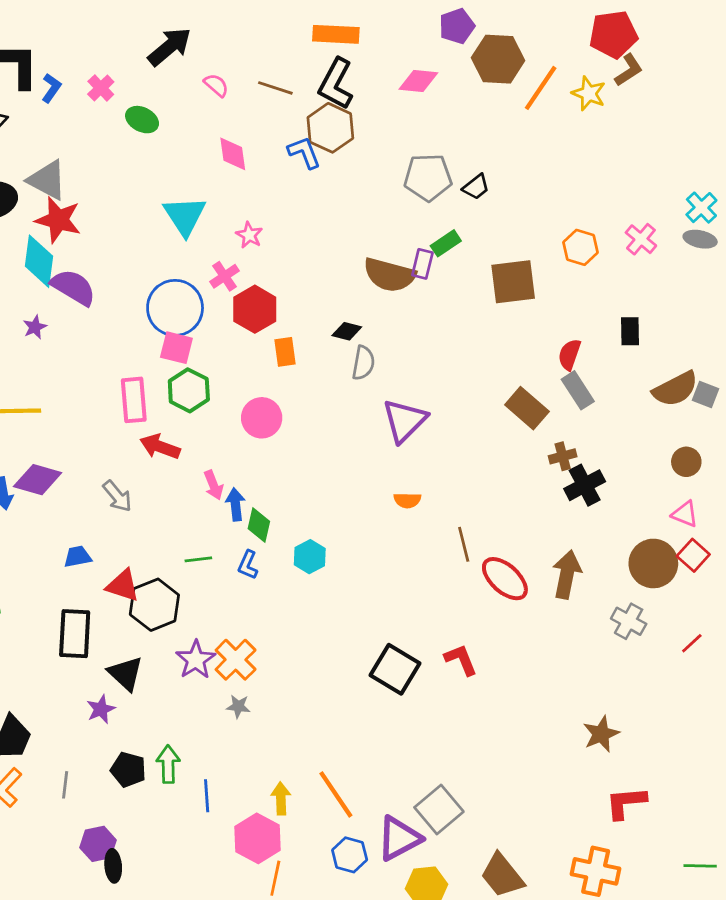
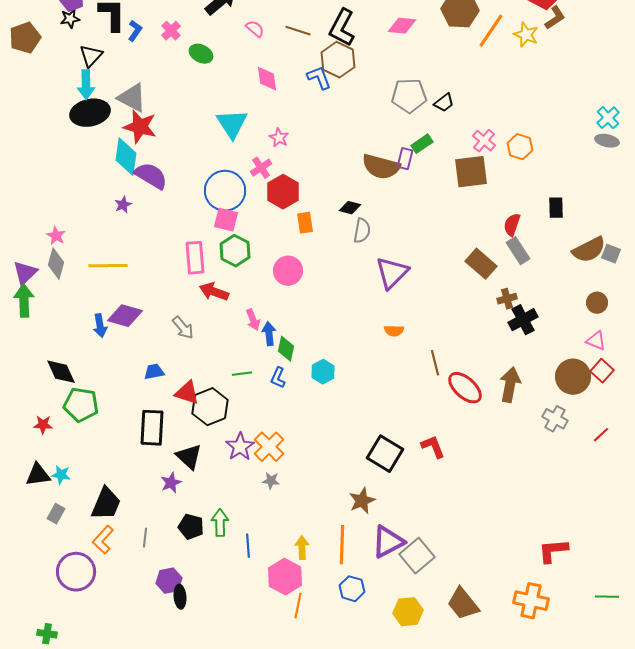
pink cross: (641, 239) -> (484, 141), moved
brown star: (601, 734) -> (362, 501), moved
orange line: (336, 794) -> (342, 545), turned 36
purple triangle: (399, 838) -> (388, 542), moved

